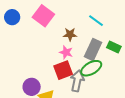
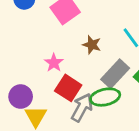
pink star: (66, 52) -> (54, 63), moved
red square: (63, 70) -> (68, 88), turned 36

